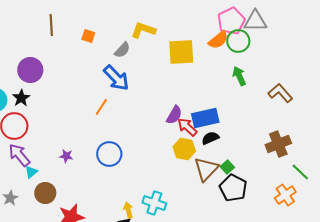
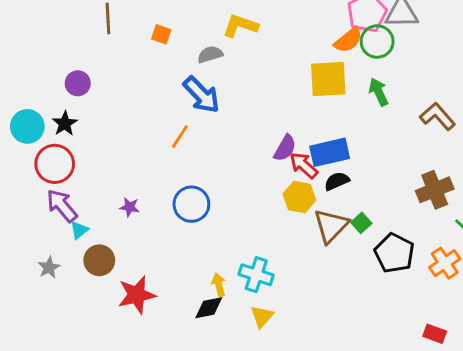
gray semicircle: (122, 50) -> (210, 54), turned -150
yellow square: (181, 52) -> (328, 79), moved
purple circle: (30, 70) -> (78, 83), size x0.7
black pentagon: (233, 188) -> (394, 253), moved

